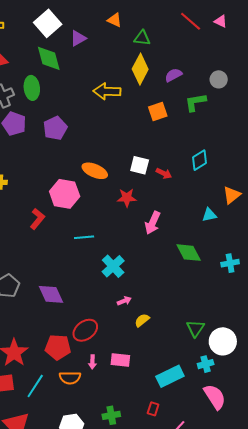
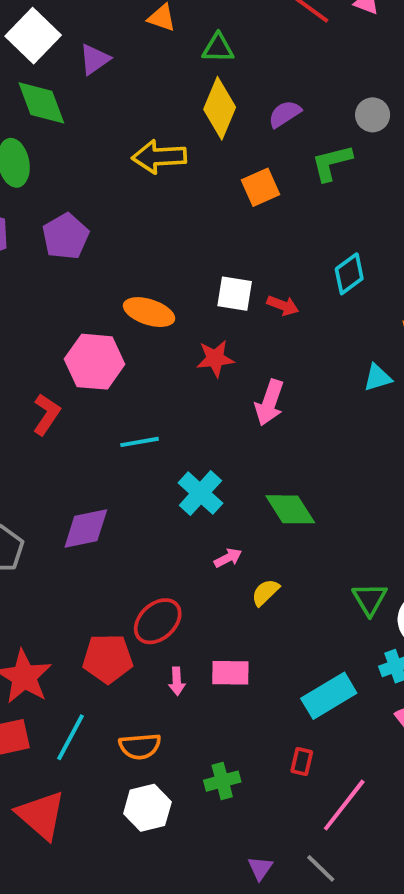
green diamond: (189, 253) -> (290, 509), moved
purple diamond: (51, 294) -> (86, 529), moved, turned -72
orange semicircle: (70, 378) -> (140, 746), moved

